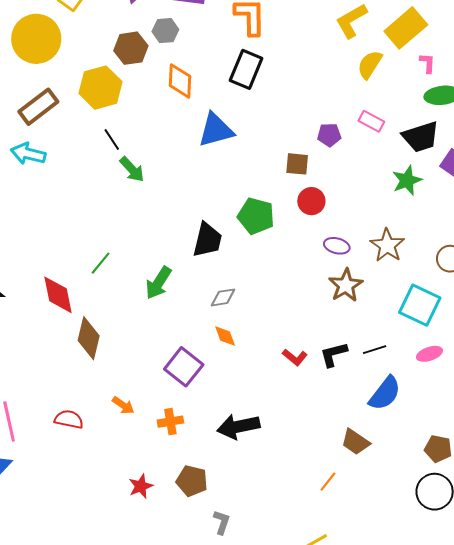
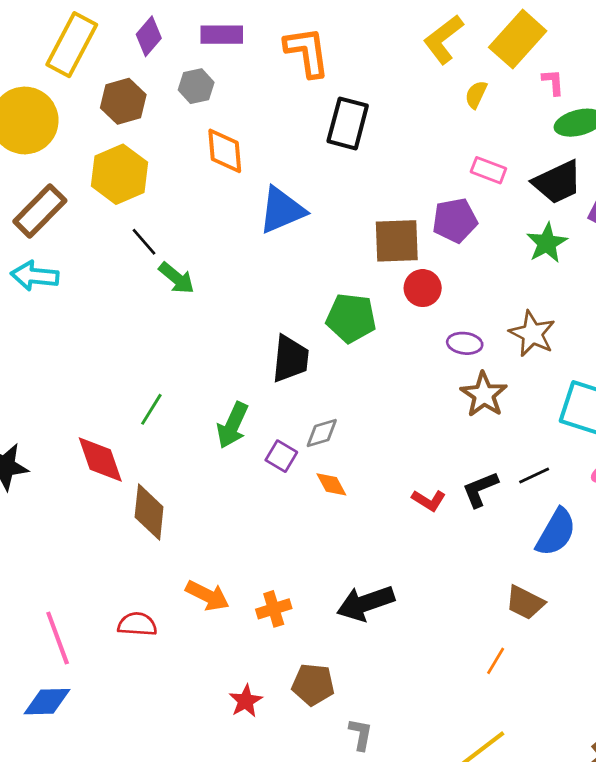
brown hexagon: (131, 48) -> (123, 101), moved
yellow semicircle: (370, 65) -> (476, 95), size x0.7
black rectangle: (246, 69) -> (348, 123), moved
purple pentagon: (329, 135) -> (455, 220), moved, size x1.4
brown square: (297, 164) -> (397, 241), size x1.5
purple square: (184, 367) -> (281, 456), moved, size x0.6
orange arrow: (123, 405) -> (207, 596), size x1.4

